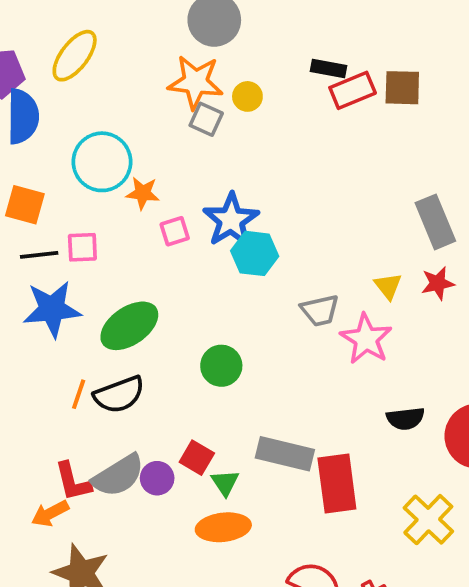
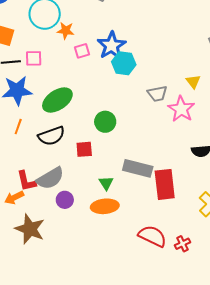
orange line: (79, 394) -> (18, 127), moved
red square: (197, 458) -> (84, 149), moved, turned -36
purple circle: (157, 478) -> (65, 200), moved

